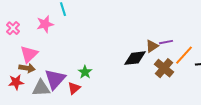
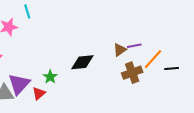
black diamond: (135, 58) -> (82, 62), moved
brown cross: (164, 68) -> (132, 73), turned 30

